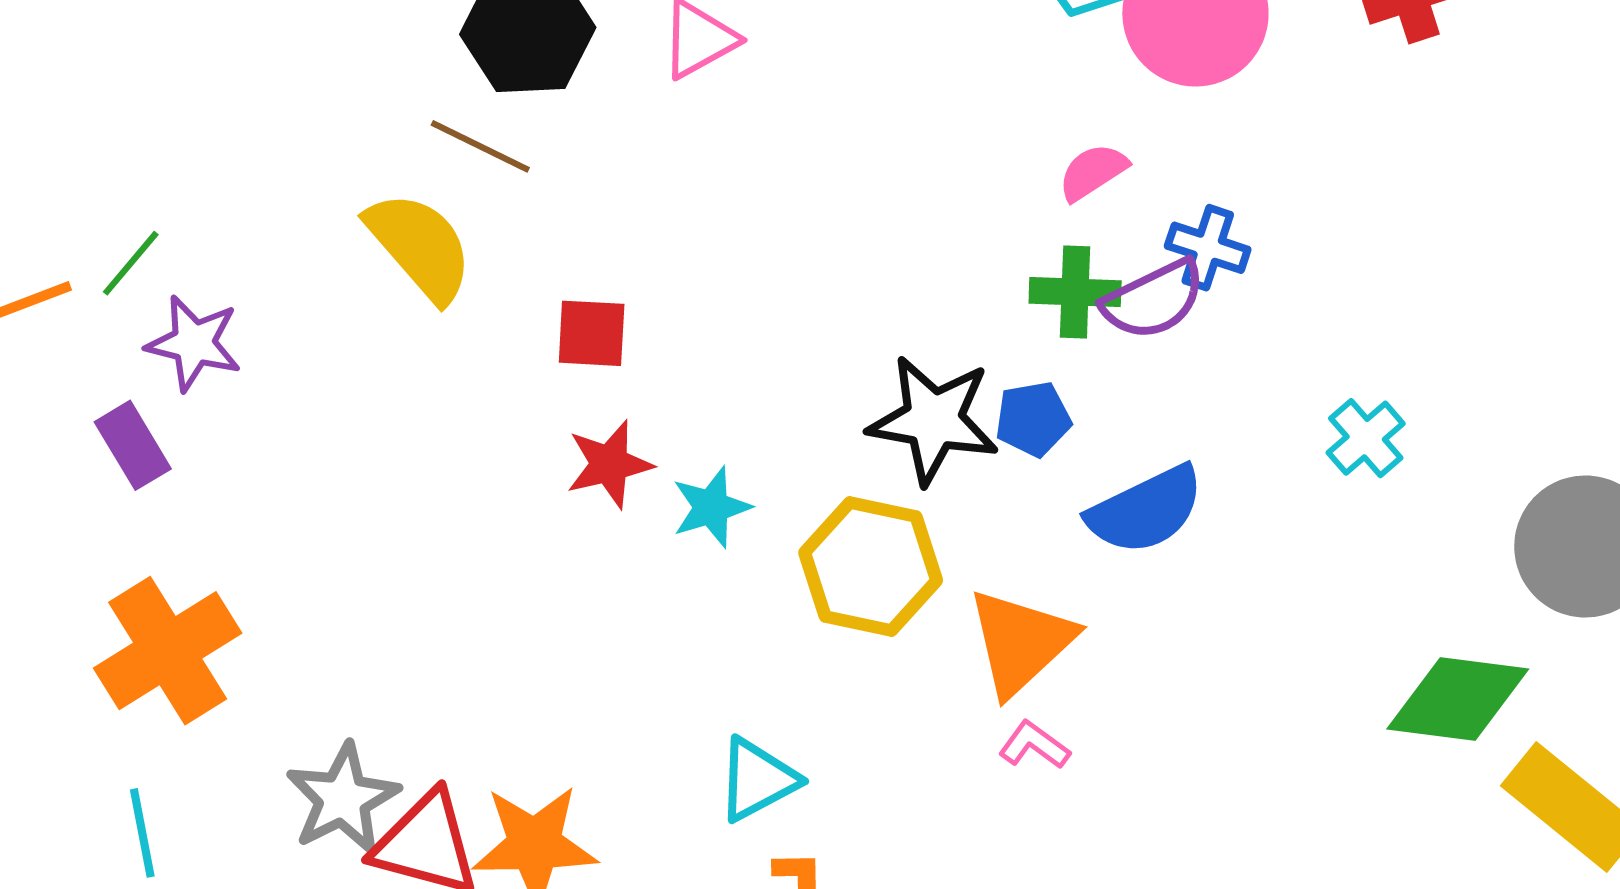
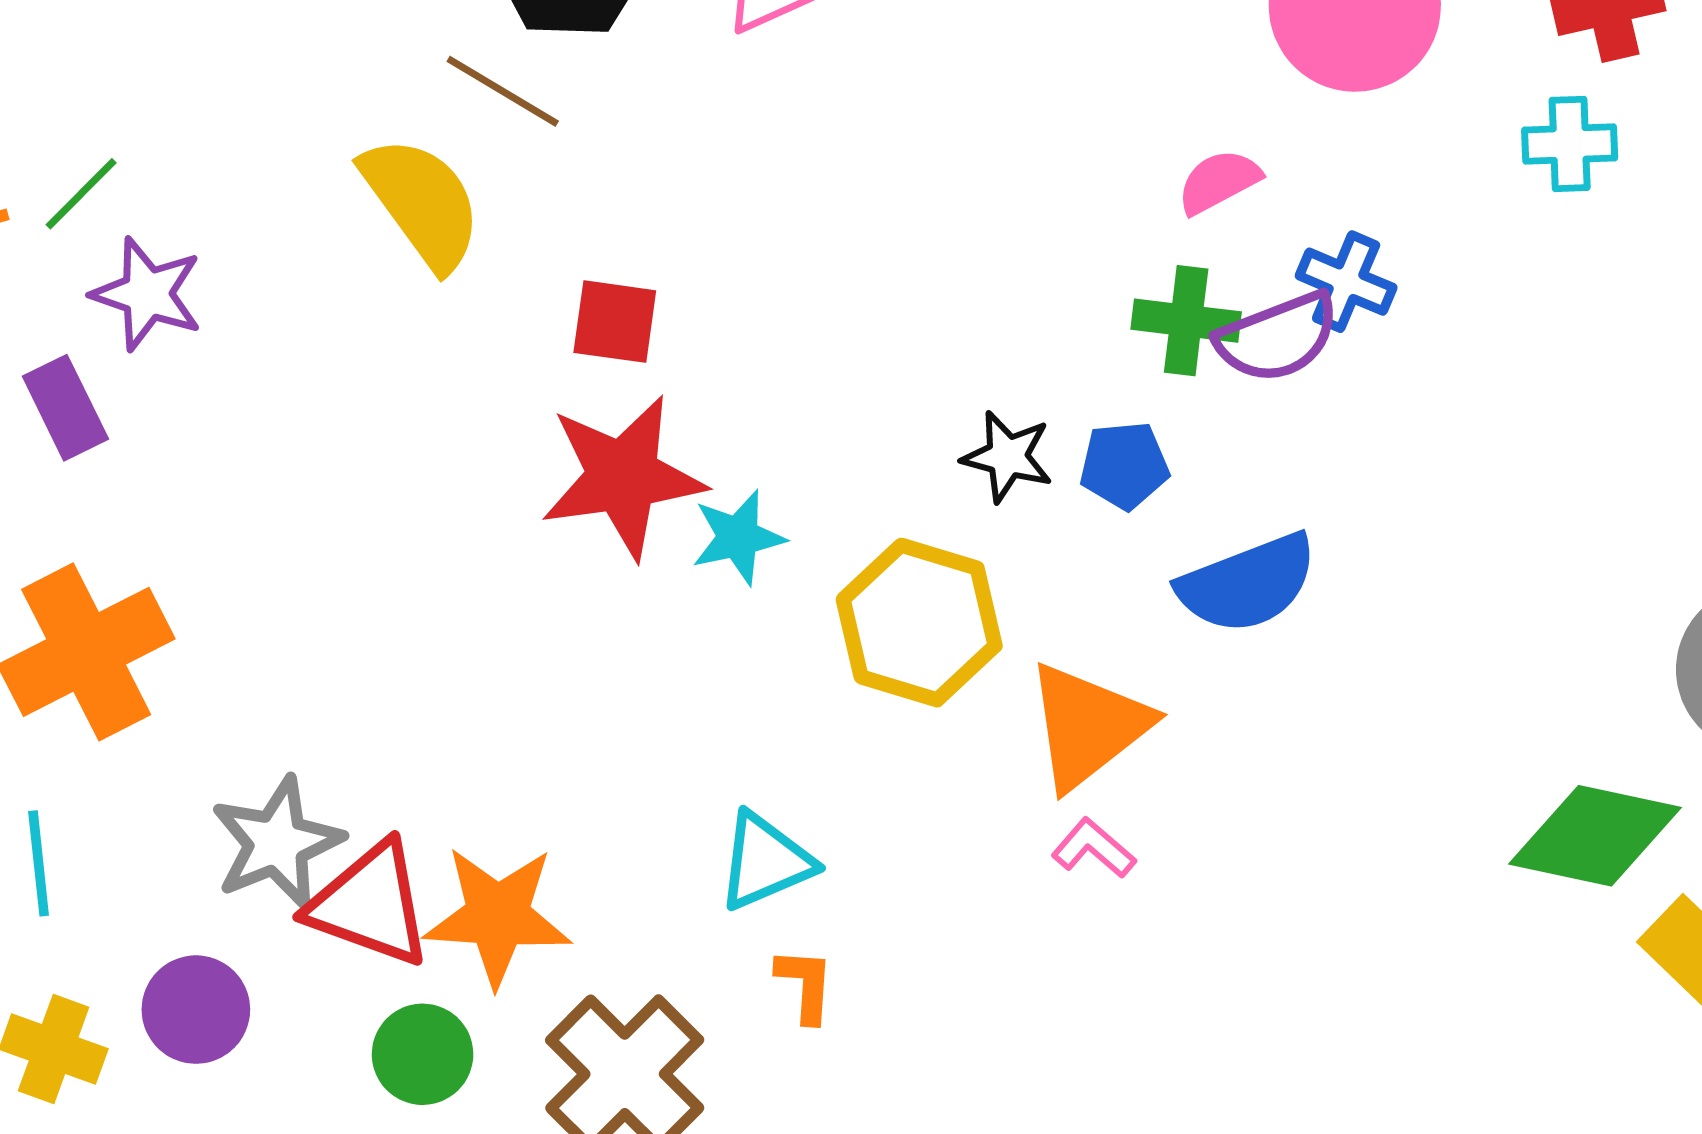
black star: (933, 420) -> (1007, 457), size x0.6
cyan cross: (1366, 438) -> (1570, 144), moved, turned 34
red star: (609, 464) -> (623, 477), size x1.6

